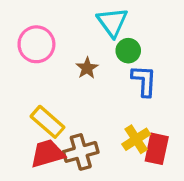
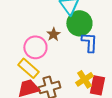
pink circle: (36, 44) -> (35, 47), moved
green circle: (128, 51) -> (79, 23), size x1.6

